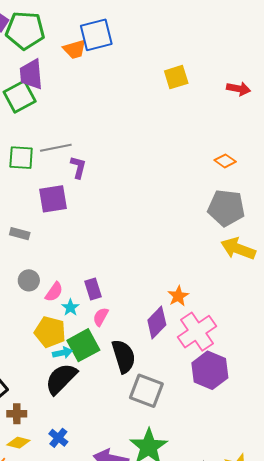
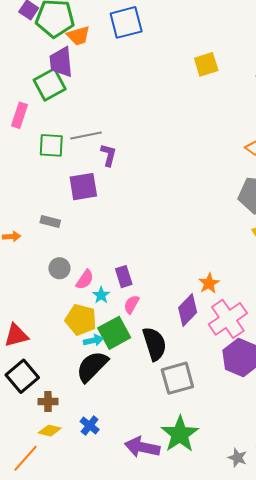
orange trapezoid: (75, 49) -> (78, 36), moved
gray square: (146, 391) -> (177, 378), turned -36

